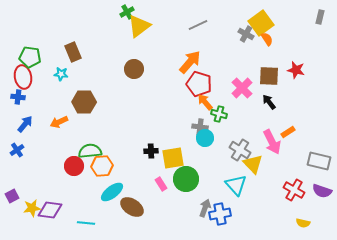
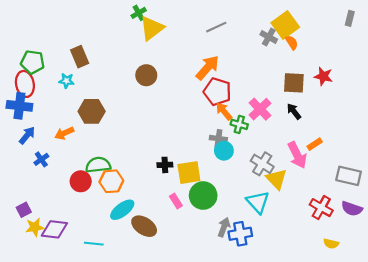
pink cross: (242, 88) -> (260, 109), moved
blue cross: (18, 97) -> (19, 106), size x1.6
blue cross: (17, 150) -> (41, 159), moved
purple square: (12, 196) -> (24, 210), moved

